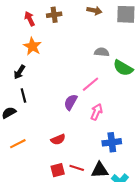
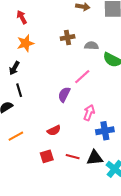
brown cross: (54, 15) -> (68, 38), moved
orange star: (32, 46) -> (26, 43), turned 30
pink arrow: (96, 112) -> (89, 113), moved
red square: (58, 170) -> (47, 156), moved

